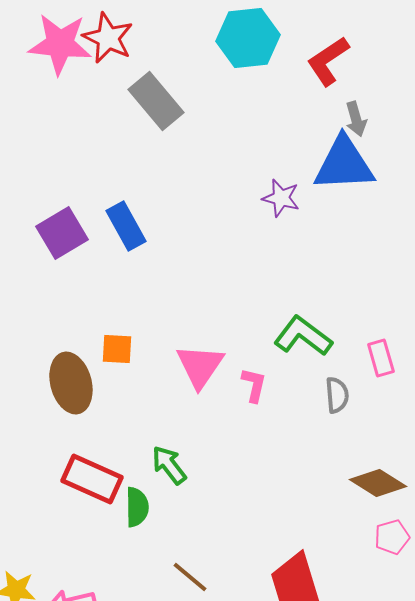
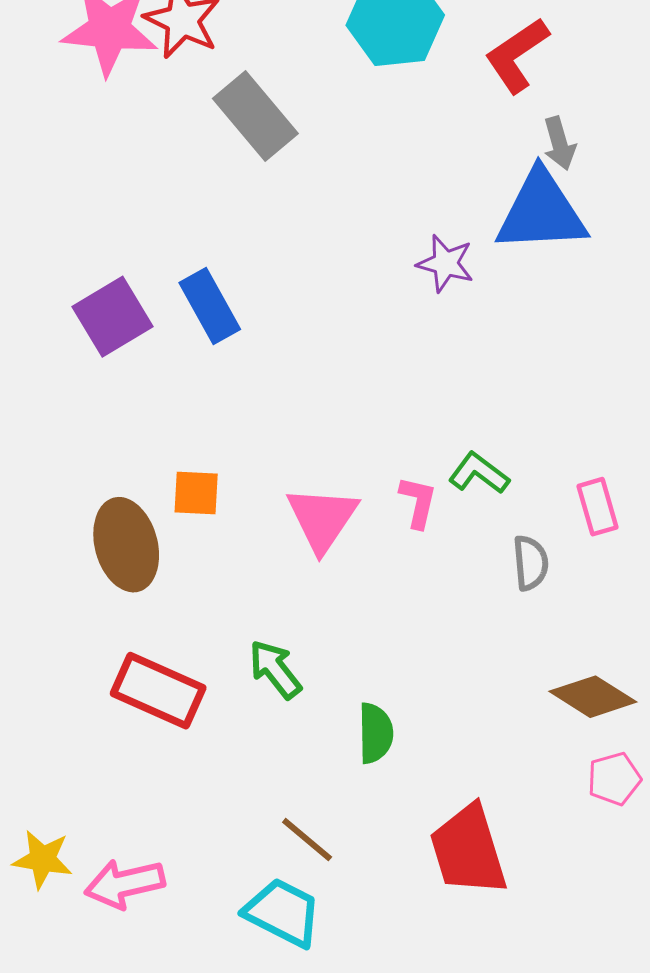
green L-shape: (303, 336) -> (479, 473), size x0.7
pink L-shape: (254, 385) -> (418, 502), moved
green semicircle: (137, 507) -> (375, 733), moved

